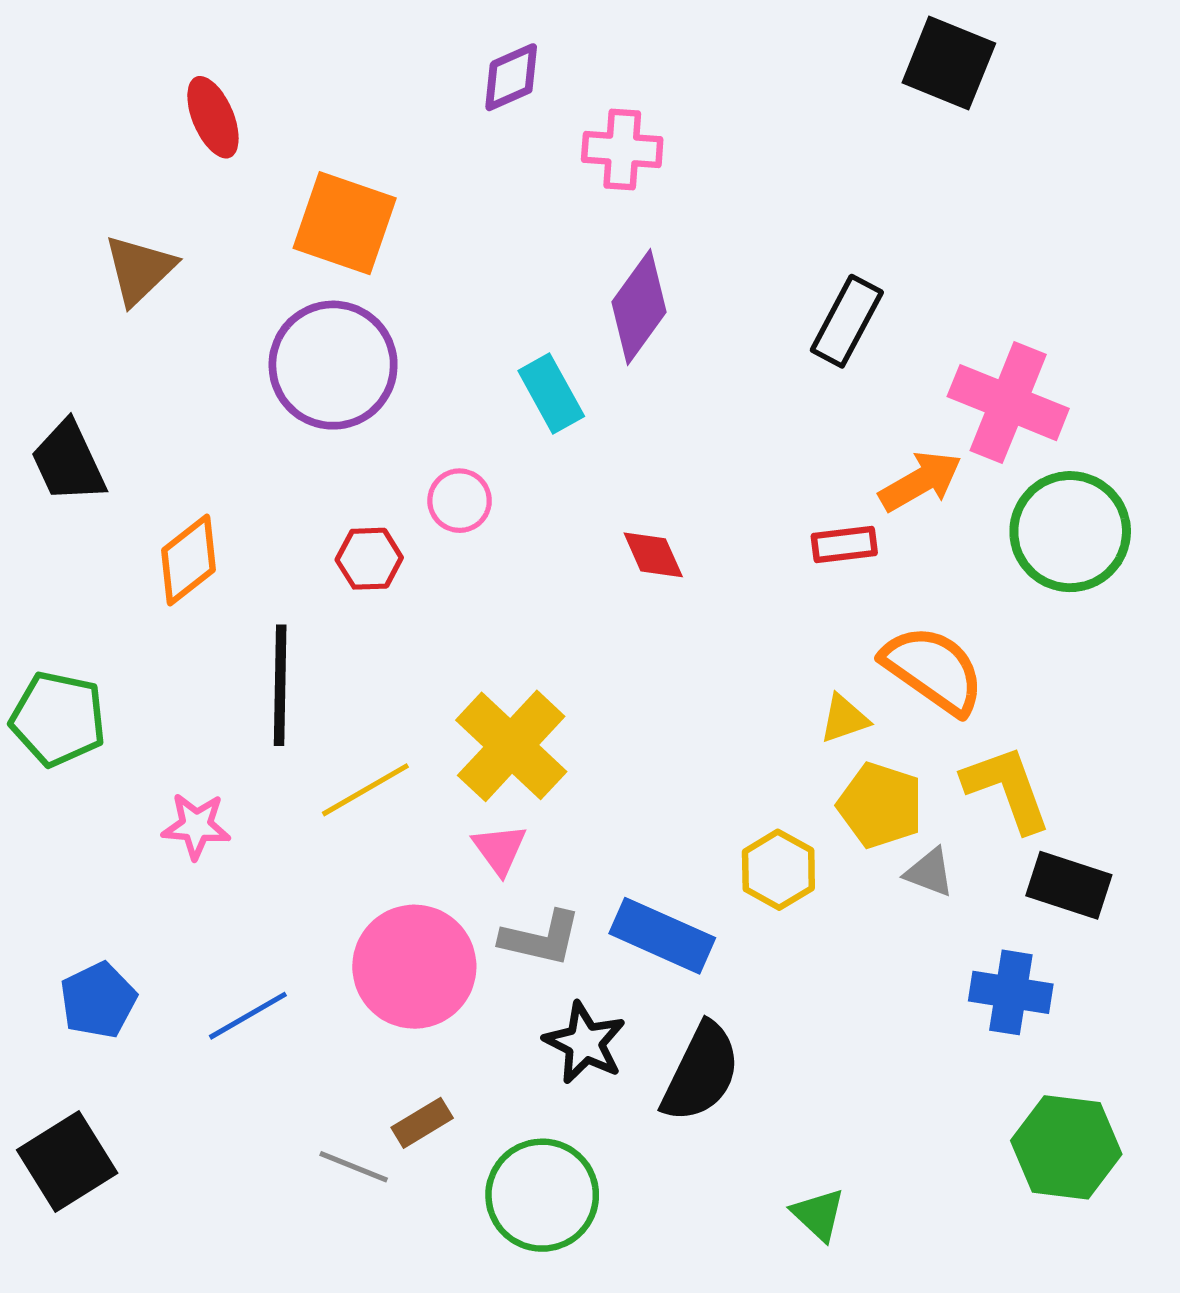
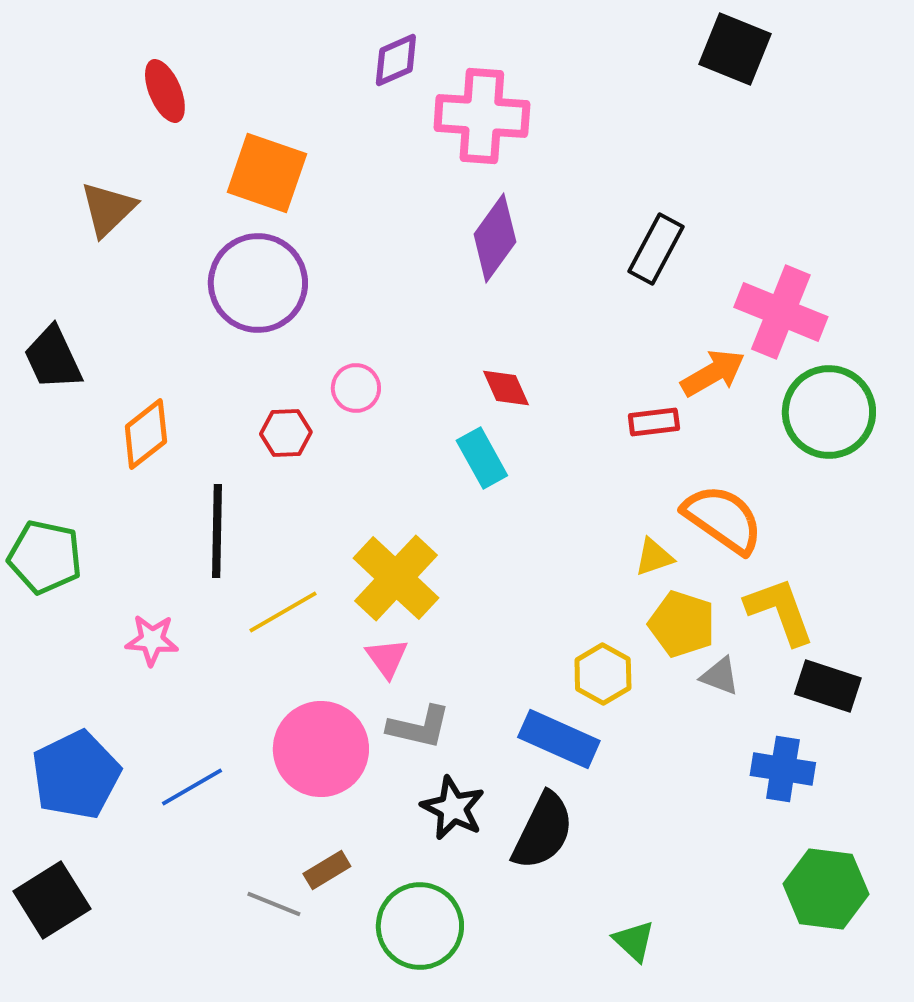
pink cross: (622, 150) -> (482, 116), size x1.5
cyan rectangle: (551, 393) -> (482, 458), moved
red diamond: (653, 555) -> (506, 388), moved
blue rectangle: (662, 936) -> (559, 739), moved
blue pentagon: (98, 1000) -> (76, 775), size x1.5

